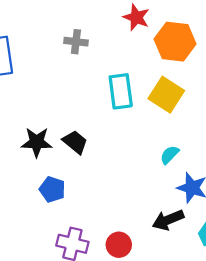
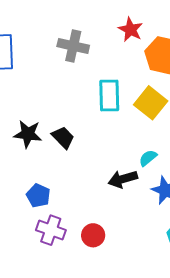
gray cross: (76, 42) -> (73, 46), size x1.4
blue pentagon: (52, 189) -> (38, 196), moved
black arrow: (168, 220) -> (123, 179), moved

